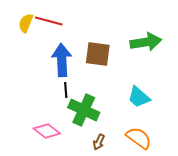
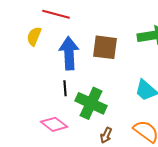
yellow semicircle: (26, 23) -> (34, 36), moved
black line: (66, 90) -> (65, 88), moved

